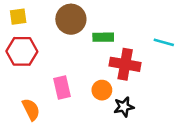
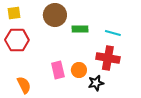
cyan line: (164, 42) -> (113, 33), moved
red cross: (125, 64) -> (108, 58), moved
pink rectangle: (62, 88) -> (58, 70), moved

